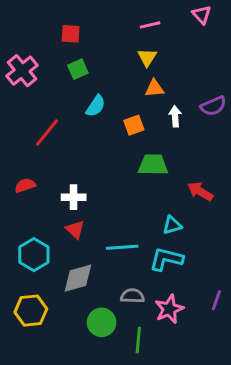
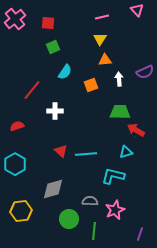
pink cross: (22, 71) -> (15, 19), moved
green trapezoid: (153, 165) -> (120, 112), moved
white cross: (74, 197) -> (55, 111), moved
cyan triangle: (172, 225) -> (126, 152), moved
red triangle: (75, 230) -> (61, 151), moved
cyan line: (122, 247) -> (86, 154), moved
cyan hexagon: (34, 255) -> (15, 164), moved
purple line: (216, 300) -> (140, 234), moved

